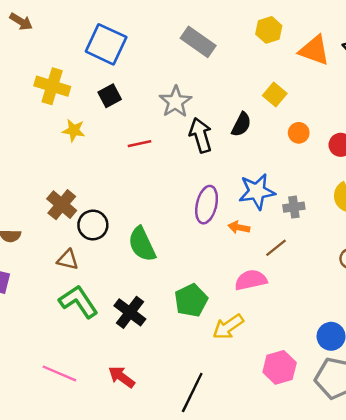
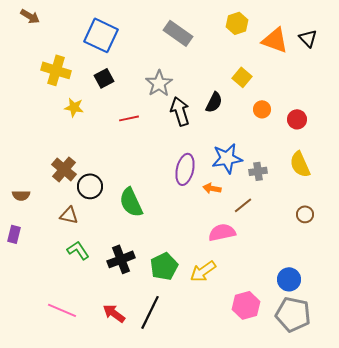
green pentagon: (191, 300) -> (164, 266), moved
green L-shape: (79, 302) -> (78, 250), size x0.7
black cross: (130, 312) -> (121, 259), turned 32
black line: (192, 393) -> (150, 312), moved

